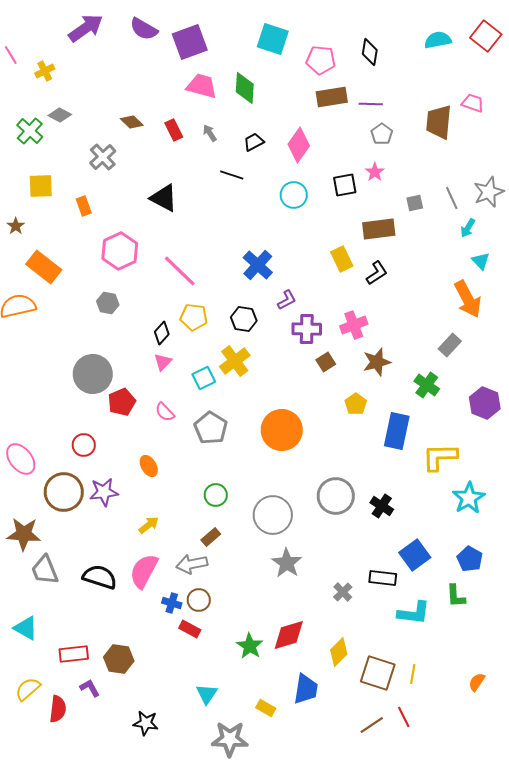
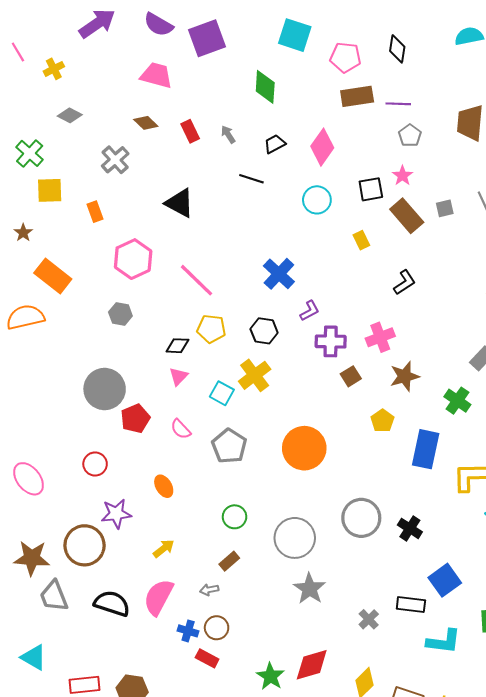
pink trapezoid: (202, 86) -> (156, 75), moved
green cross: (30, 131) -> (30, 153), moved
brown rectangle: (379, 229) -> (407, 216), moved, turned 56
yellow rectangle: (342, 259) -> (361, 240), moved, size x0.7
black diamond: (162, 333) -> (177, 346), turned 50
cyan square: (204, 378) -> (222, 393), turned -35
brown circle: (64, 492) -> (85, 545), moved
gray arrow: (192, 564) -> (209, 590), size x0.6

